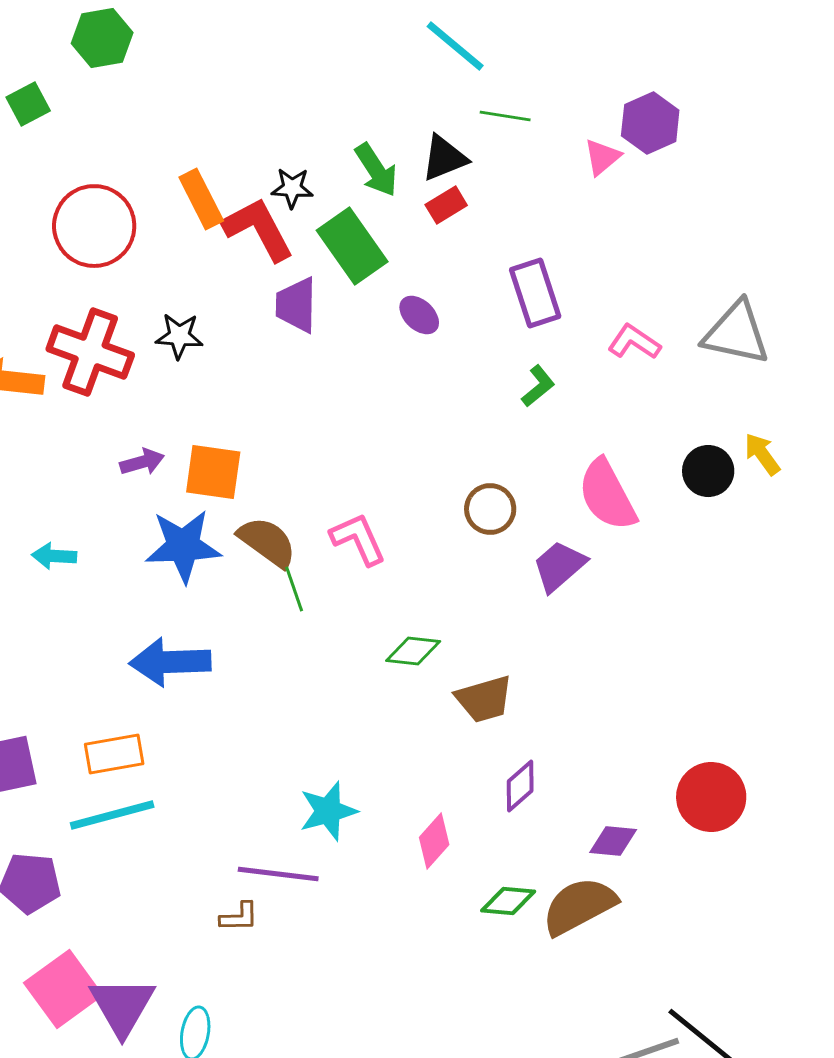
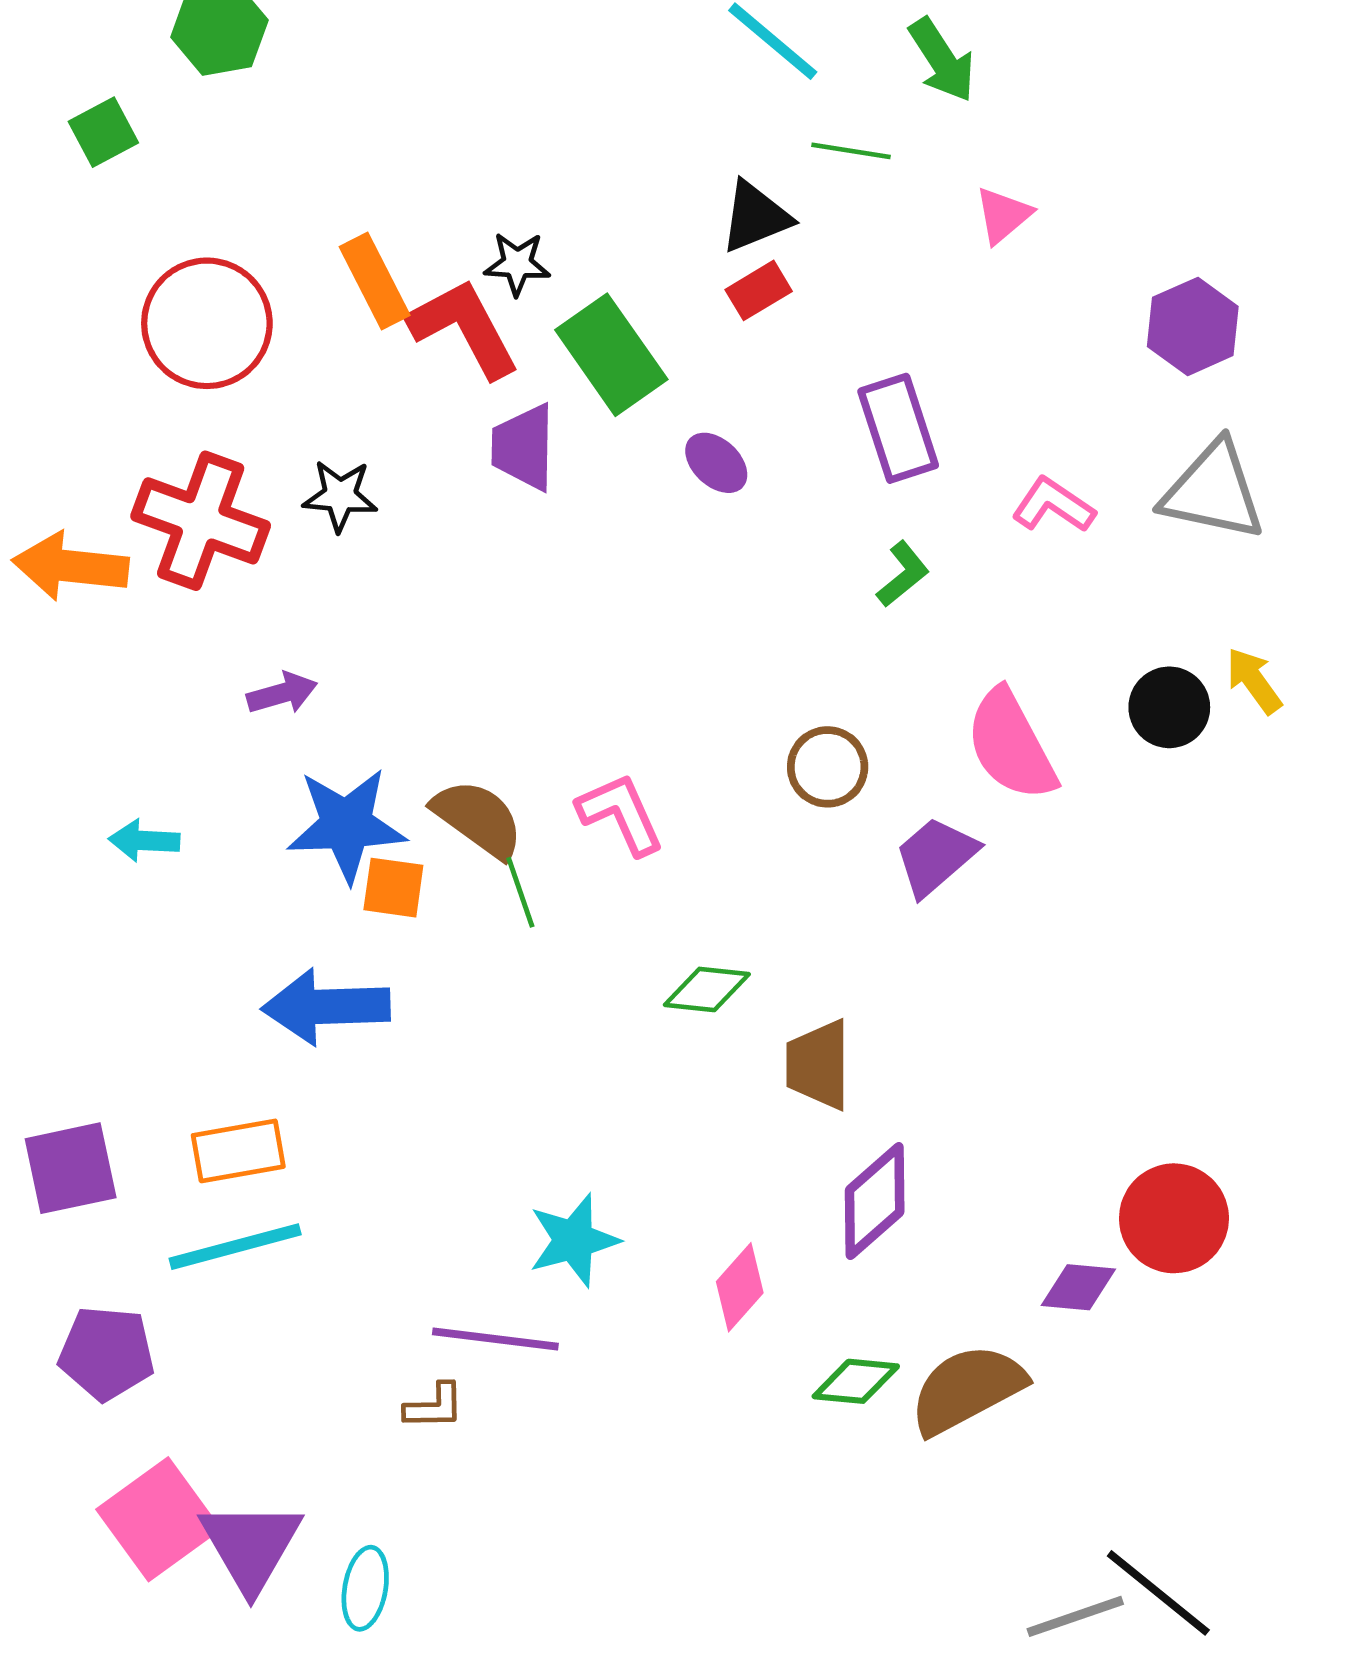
purple hexagon: (650, 123) -> (1193, 326), moved
green arrow: (376, 170) -> (942, 60), moved
orange square: (213, 472) -> (393, 888), moved, size x0.7
brown trapezoid: (484, 699) -> (818, 1065), turned 106
purple diamond: (520, 786) -> (875, 1201), size x1.4
purple diamond: (613, 841) -> (1078, 1287), moved

